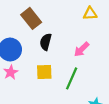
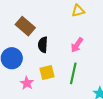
pink star: (11, 72) -> (27, 83), moved

